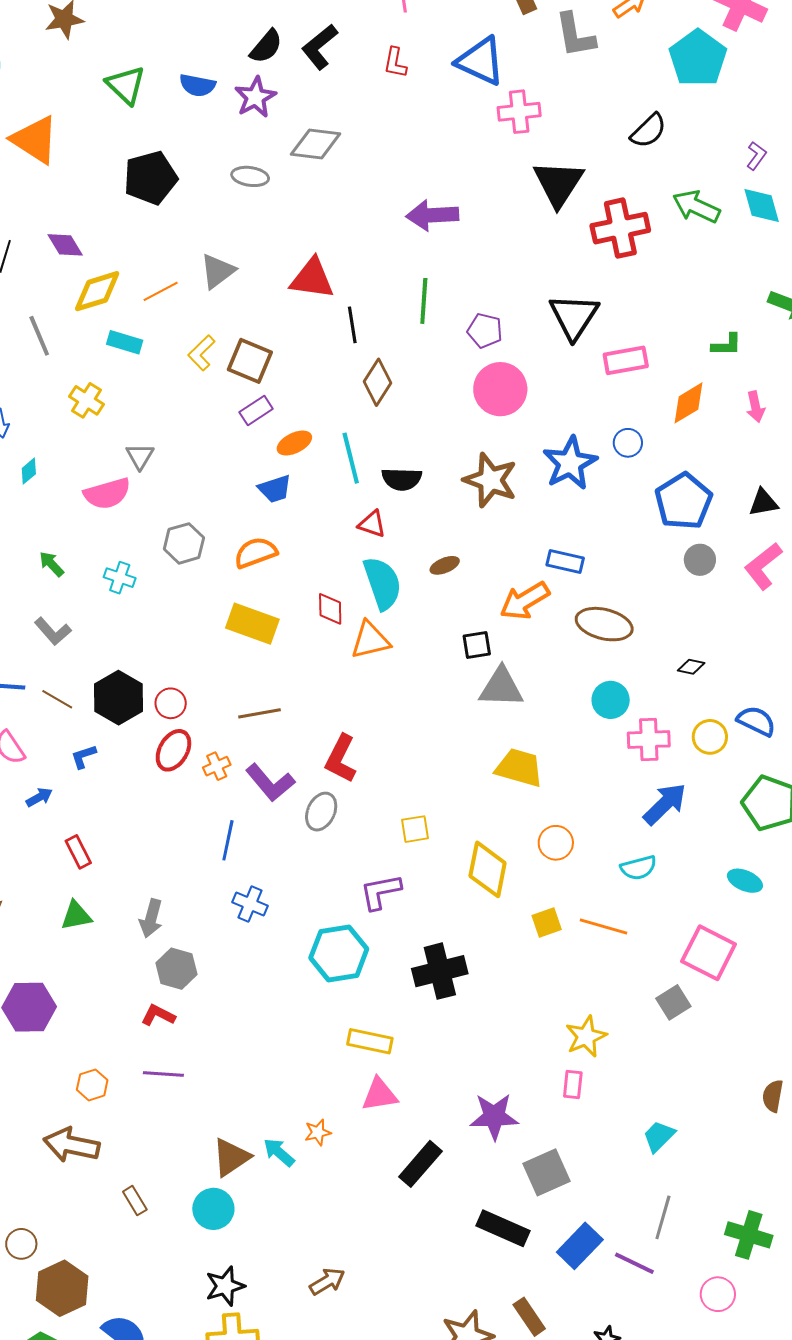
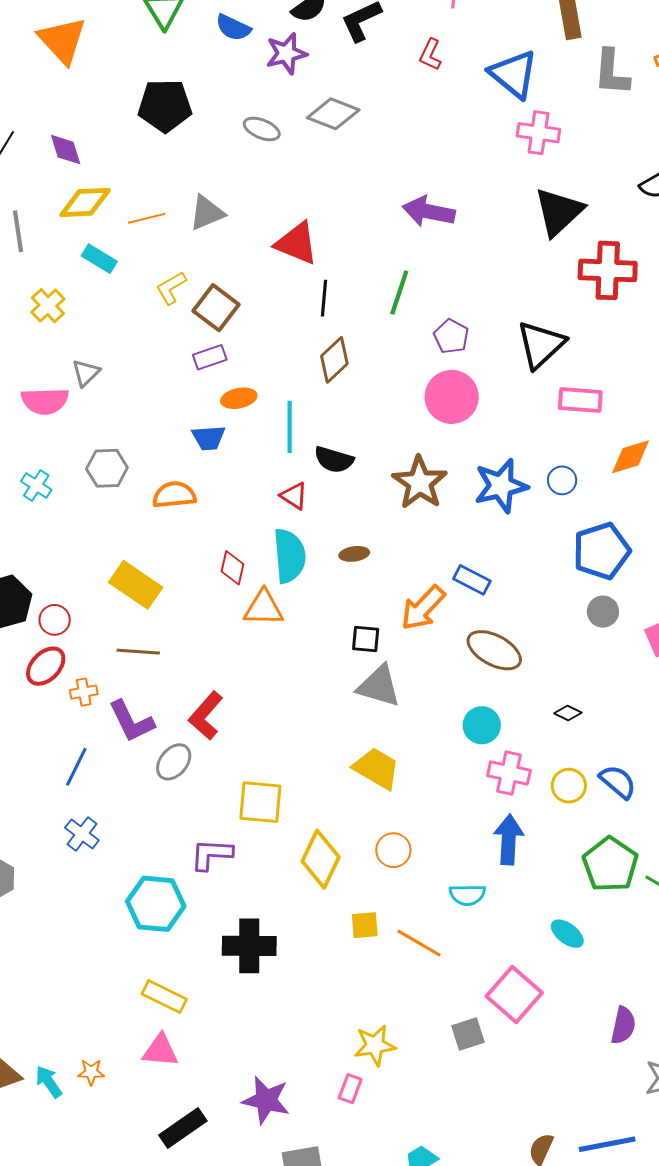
orange arrow: (525, 601) -> (423, 608), turned -30
yellow rectangle: (252, 624) -> (136, 585), moved
blue arrow: (665, 804) -> (509, 840), turned -57
yellow square: (415, 829) -> (260, 802), size x1.6

